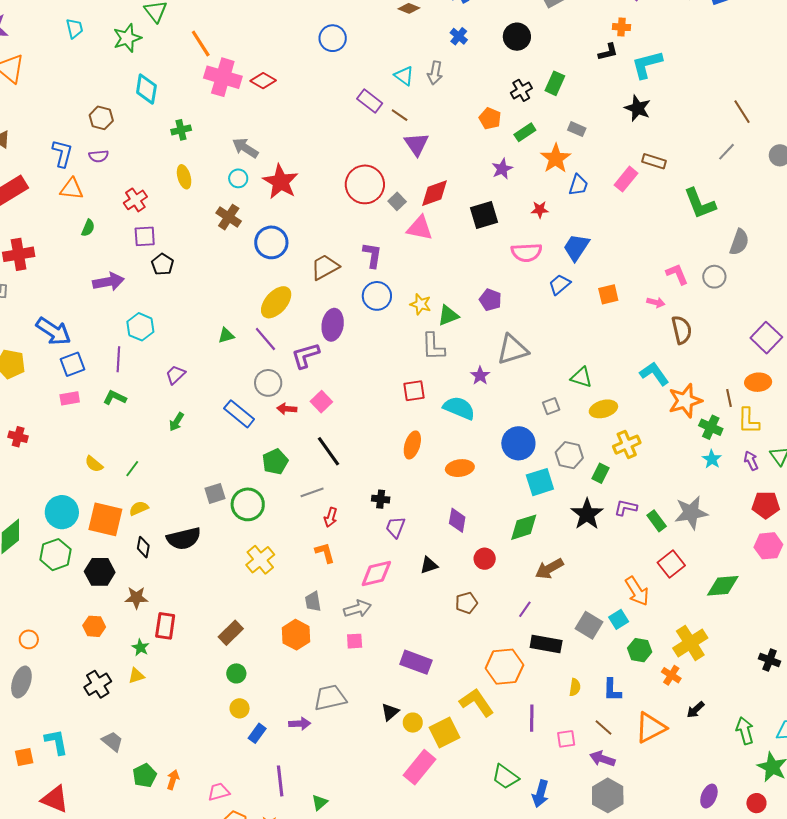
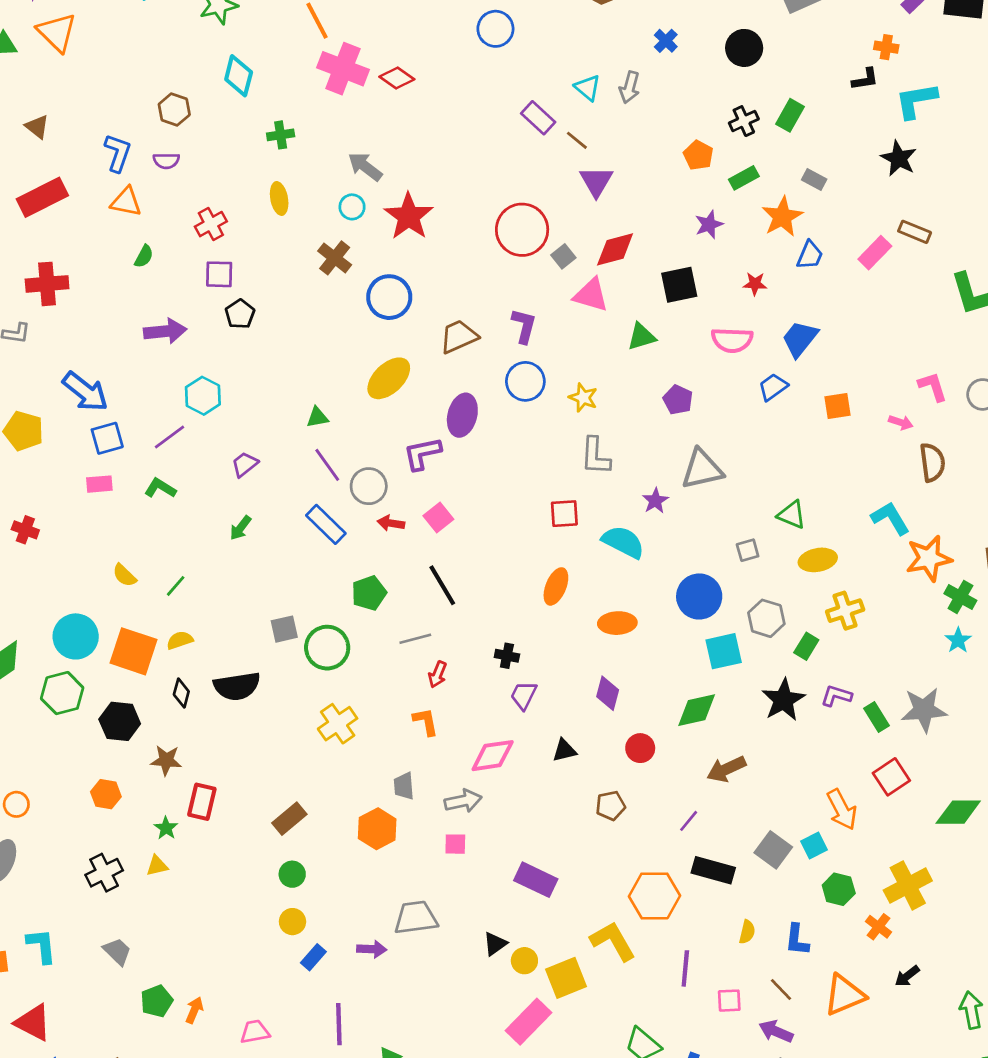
green triangle: (448, 315) -> (641, 337), moved
purple line: (265, 339) -> (327, 465), moved
purple line: (118, 359) -> (169, 437), turned 45

